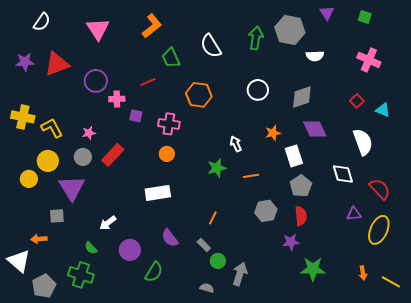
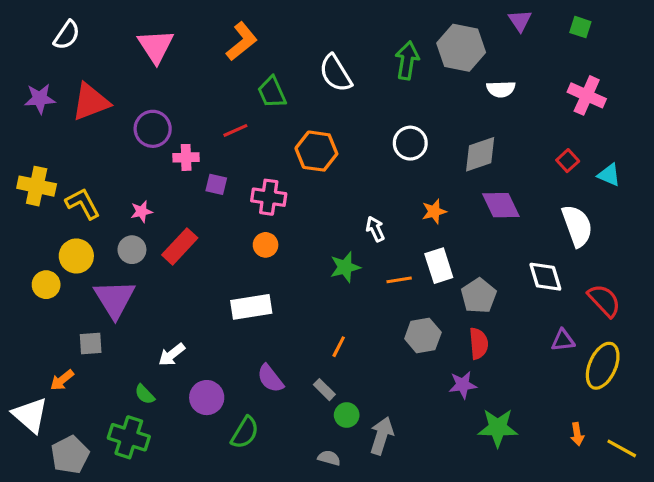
white rectangle: (294, 156) -> (439, 266), moved
orange arrow: (39, 239) -> (62, 380), turned -35

